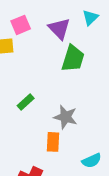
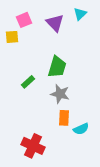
green trapezoid: (73, 59) -> (57, 67), moved
orange rectangle: (53, 142) -> (64, 118), moved

